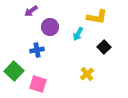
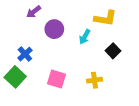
blue cross: (37, 50) -> (25, 54), moved, turned -32
yellow cross: (87, 74) -> (94, 80), turned 32
pink square: (38, 84) -> (56, 79), moved

